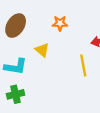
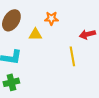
yellow triangle: (42, 50) -> (35, 34), moved, turned -40

